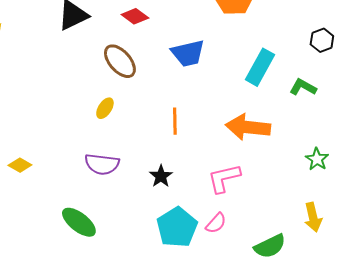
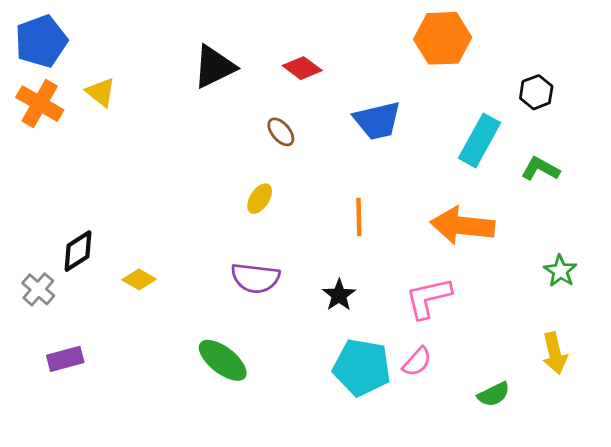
black hexagon: (322, 40) -> (536, 92), moved
brown ellipse: (120, 61) -> (281, 132), size x0.6
cyan pentagon: (177, 227) -> (362, 367), turned -30
green semicircle: (270, 246) -> (494, 394), size x0.7

